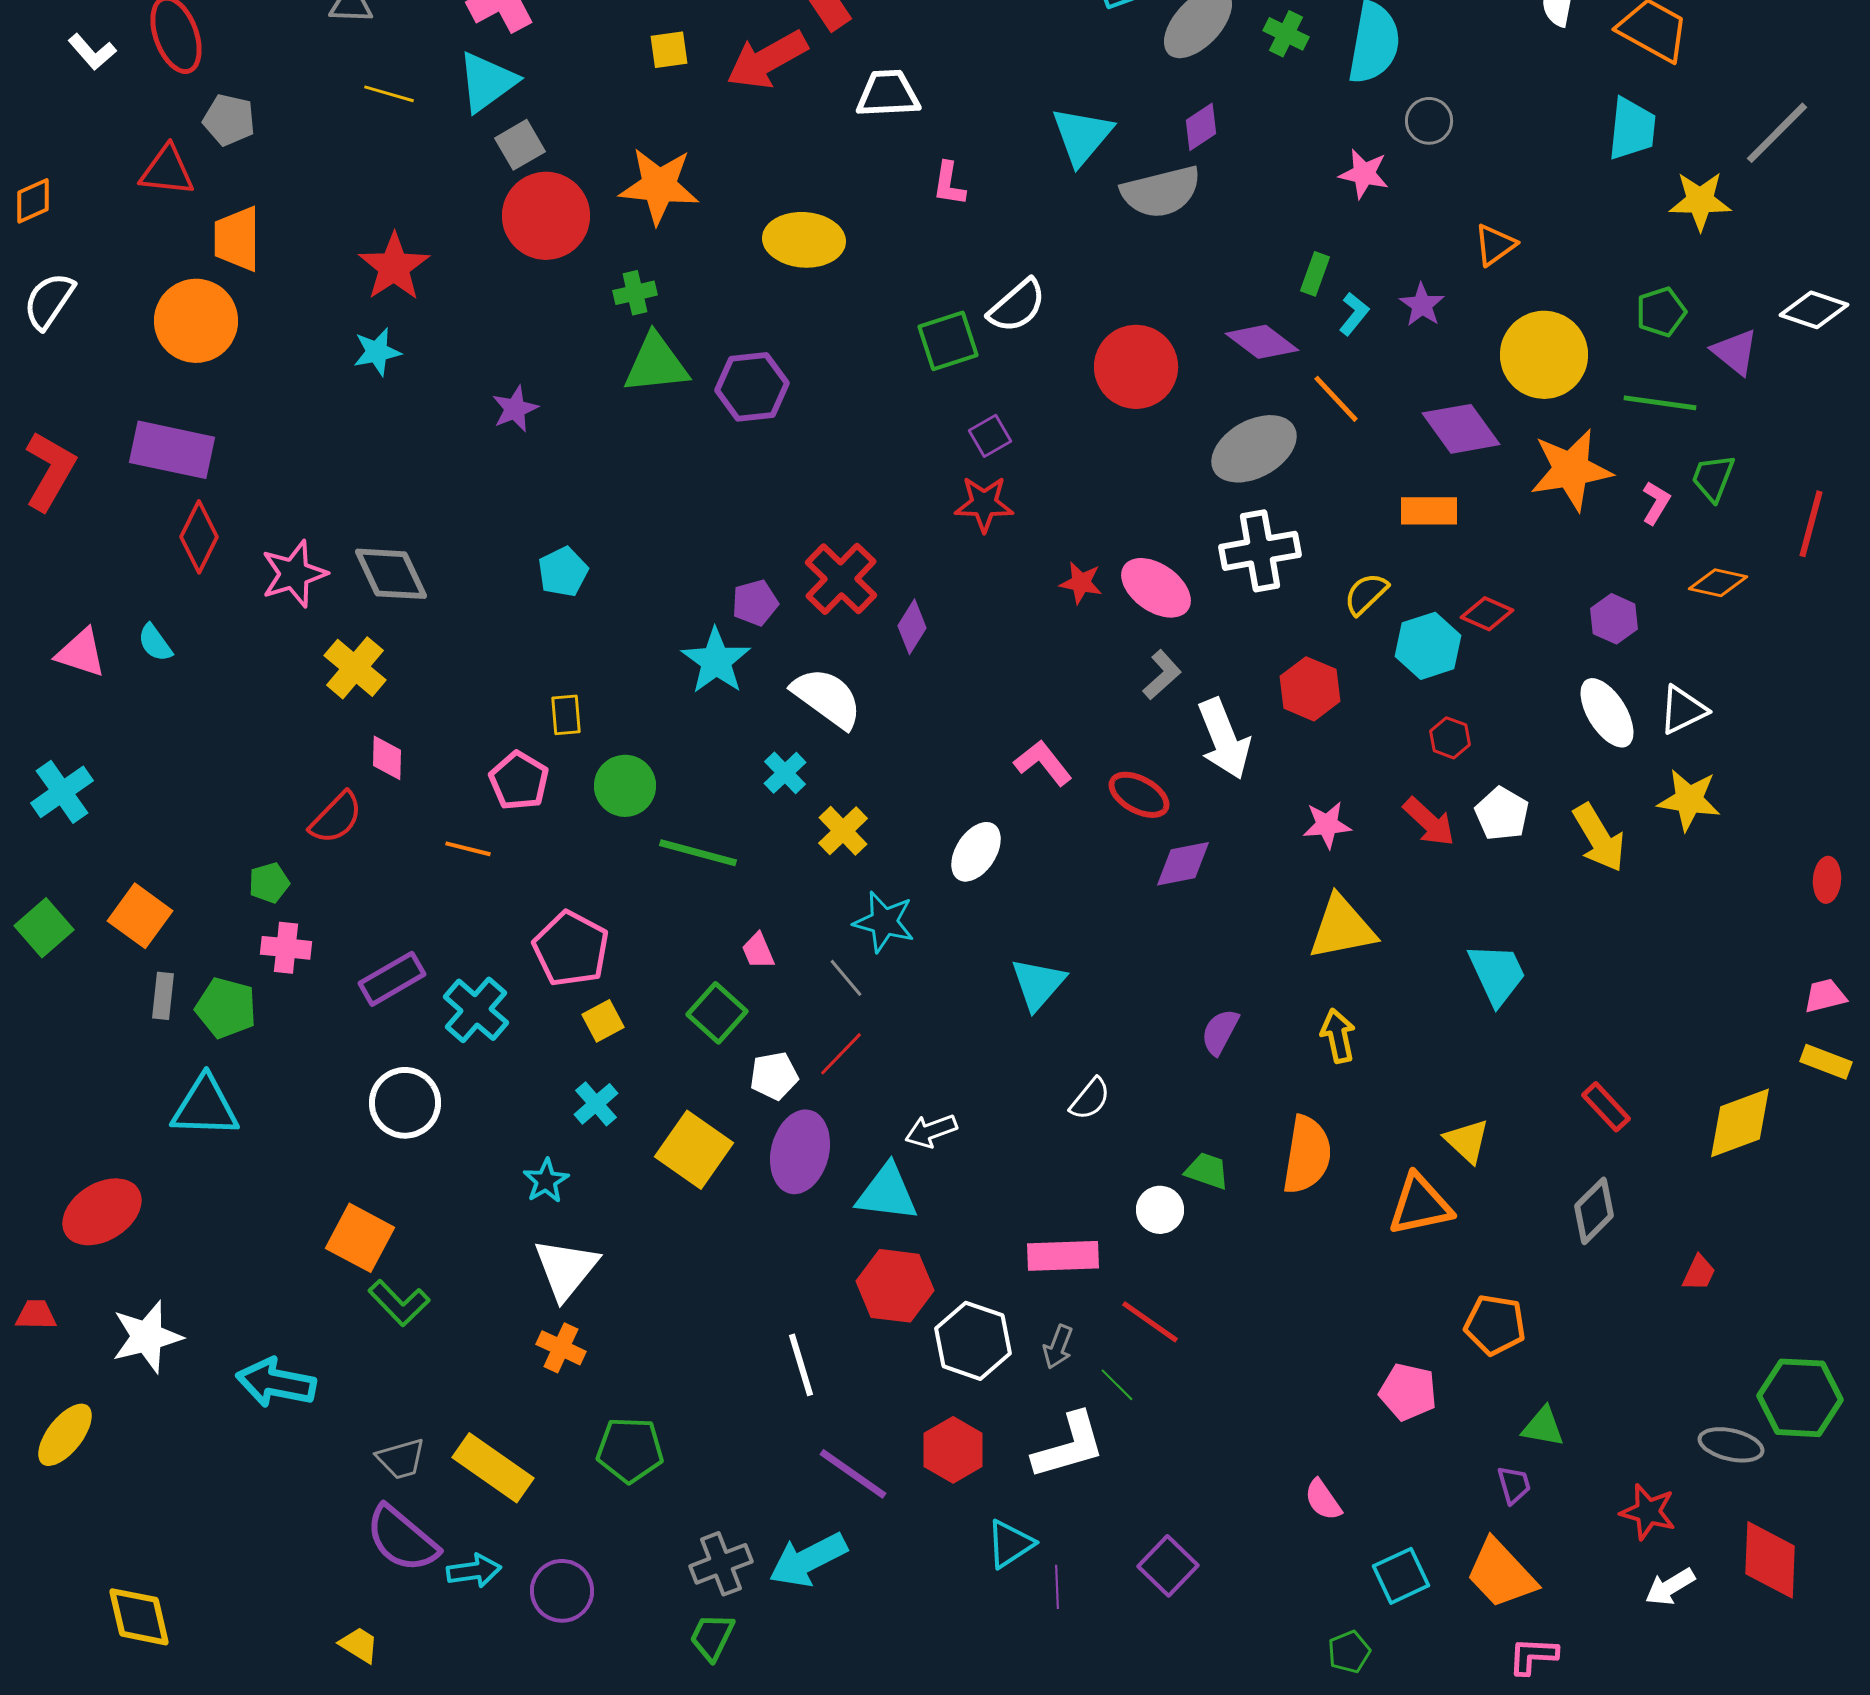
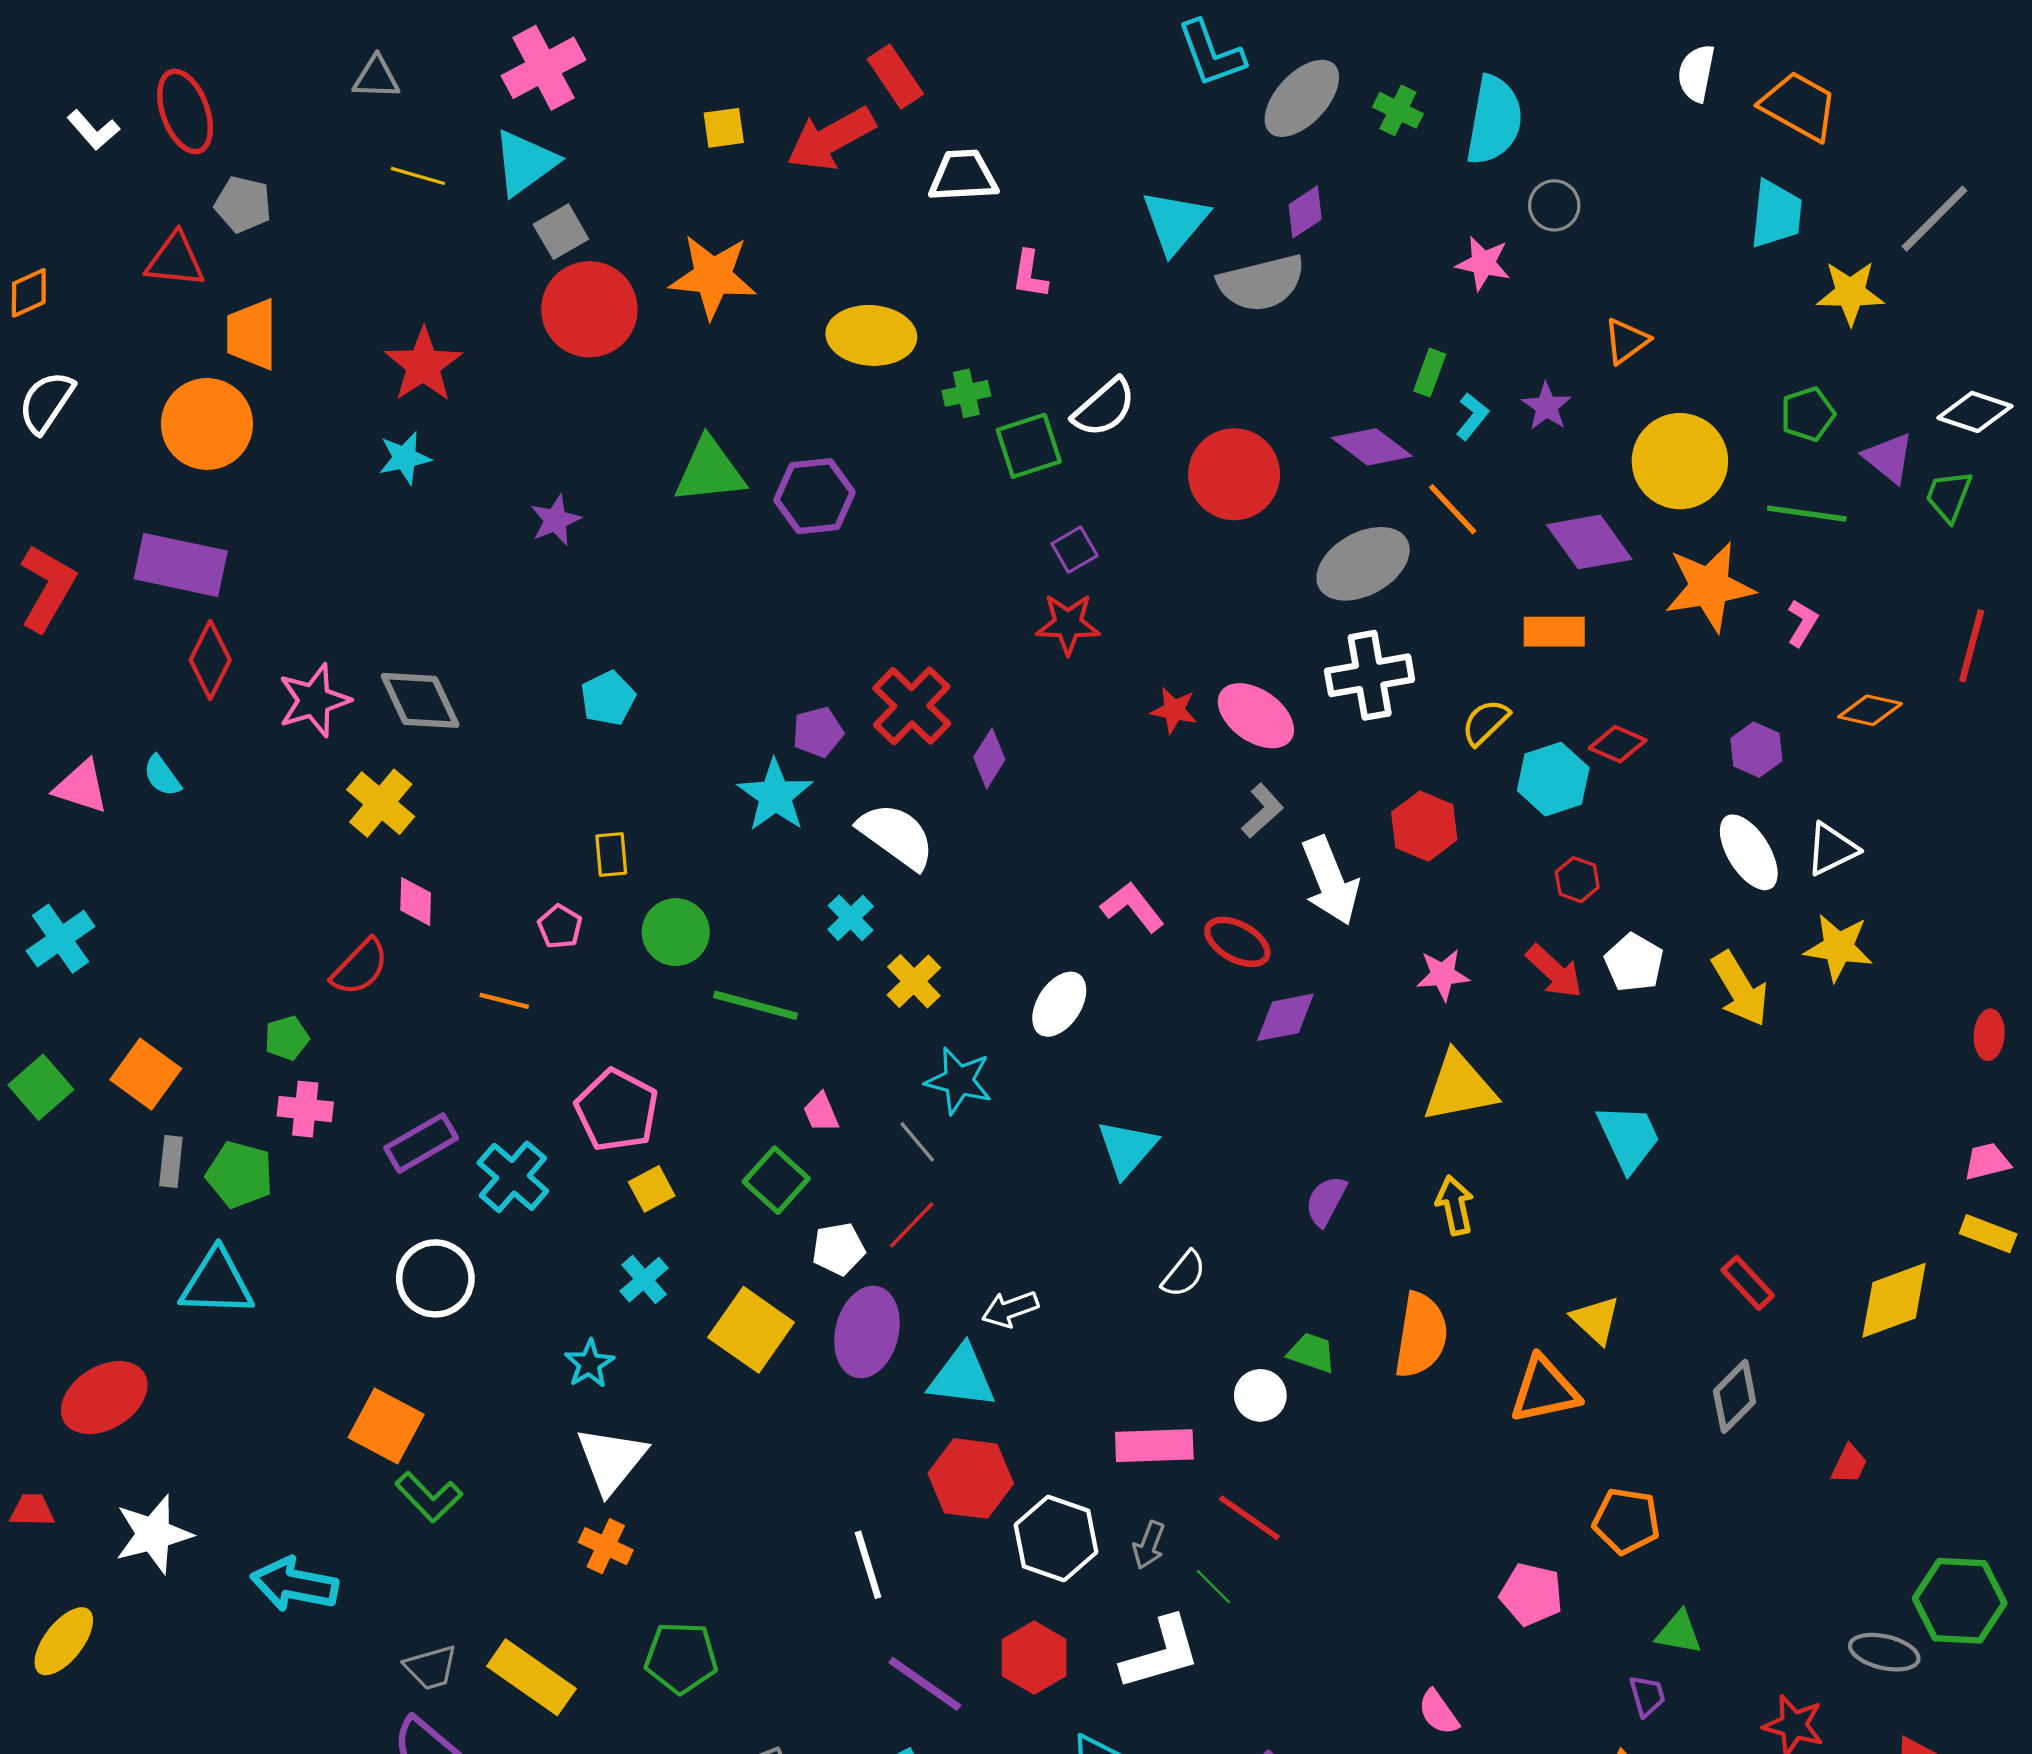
green cross: (635, 293) -> (966, 393), moved
green trapezoid: (1713, 478) -> (1949, 496), moved
pink pentagon: (519, 781) -> (560, 927), size x0.7

